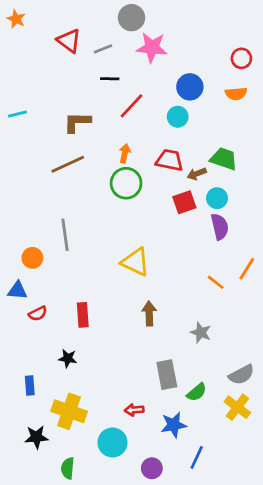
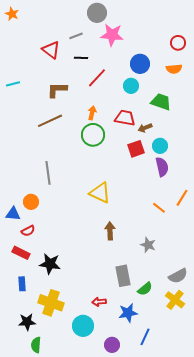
red triangle: (69, 41) -> (51, 50), moved
green trapezoid: (224, 159) -> (161, 102), moved
orange circle: (32, 258) -> (31, 202), moved
red rectangle: (83, 315) -> (21, 253), moved, turned -60
black star: (68, 358) -> (50, 264), size x1.5
green semicircle: (68, 468) -> (36, 345), moved

